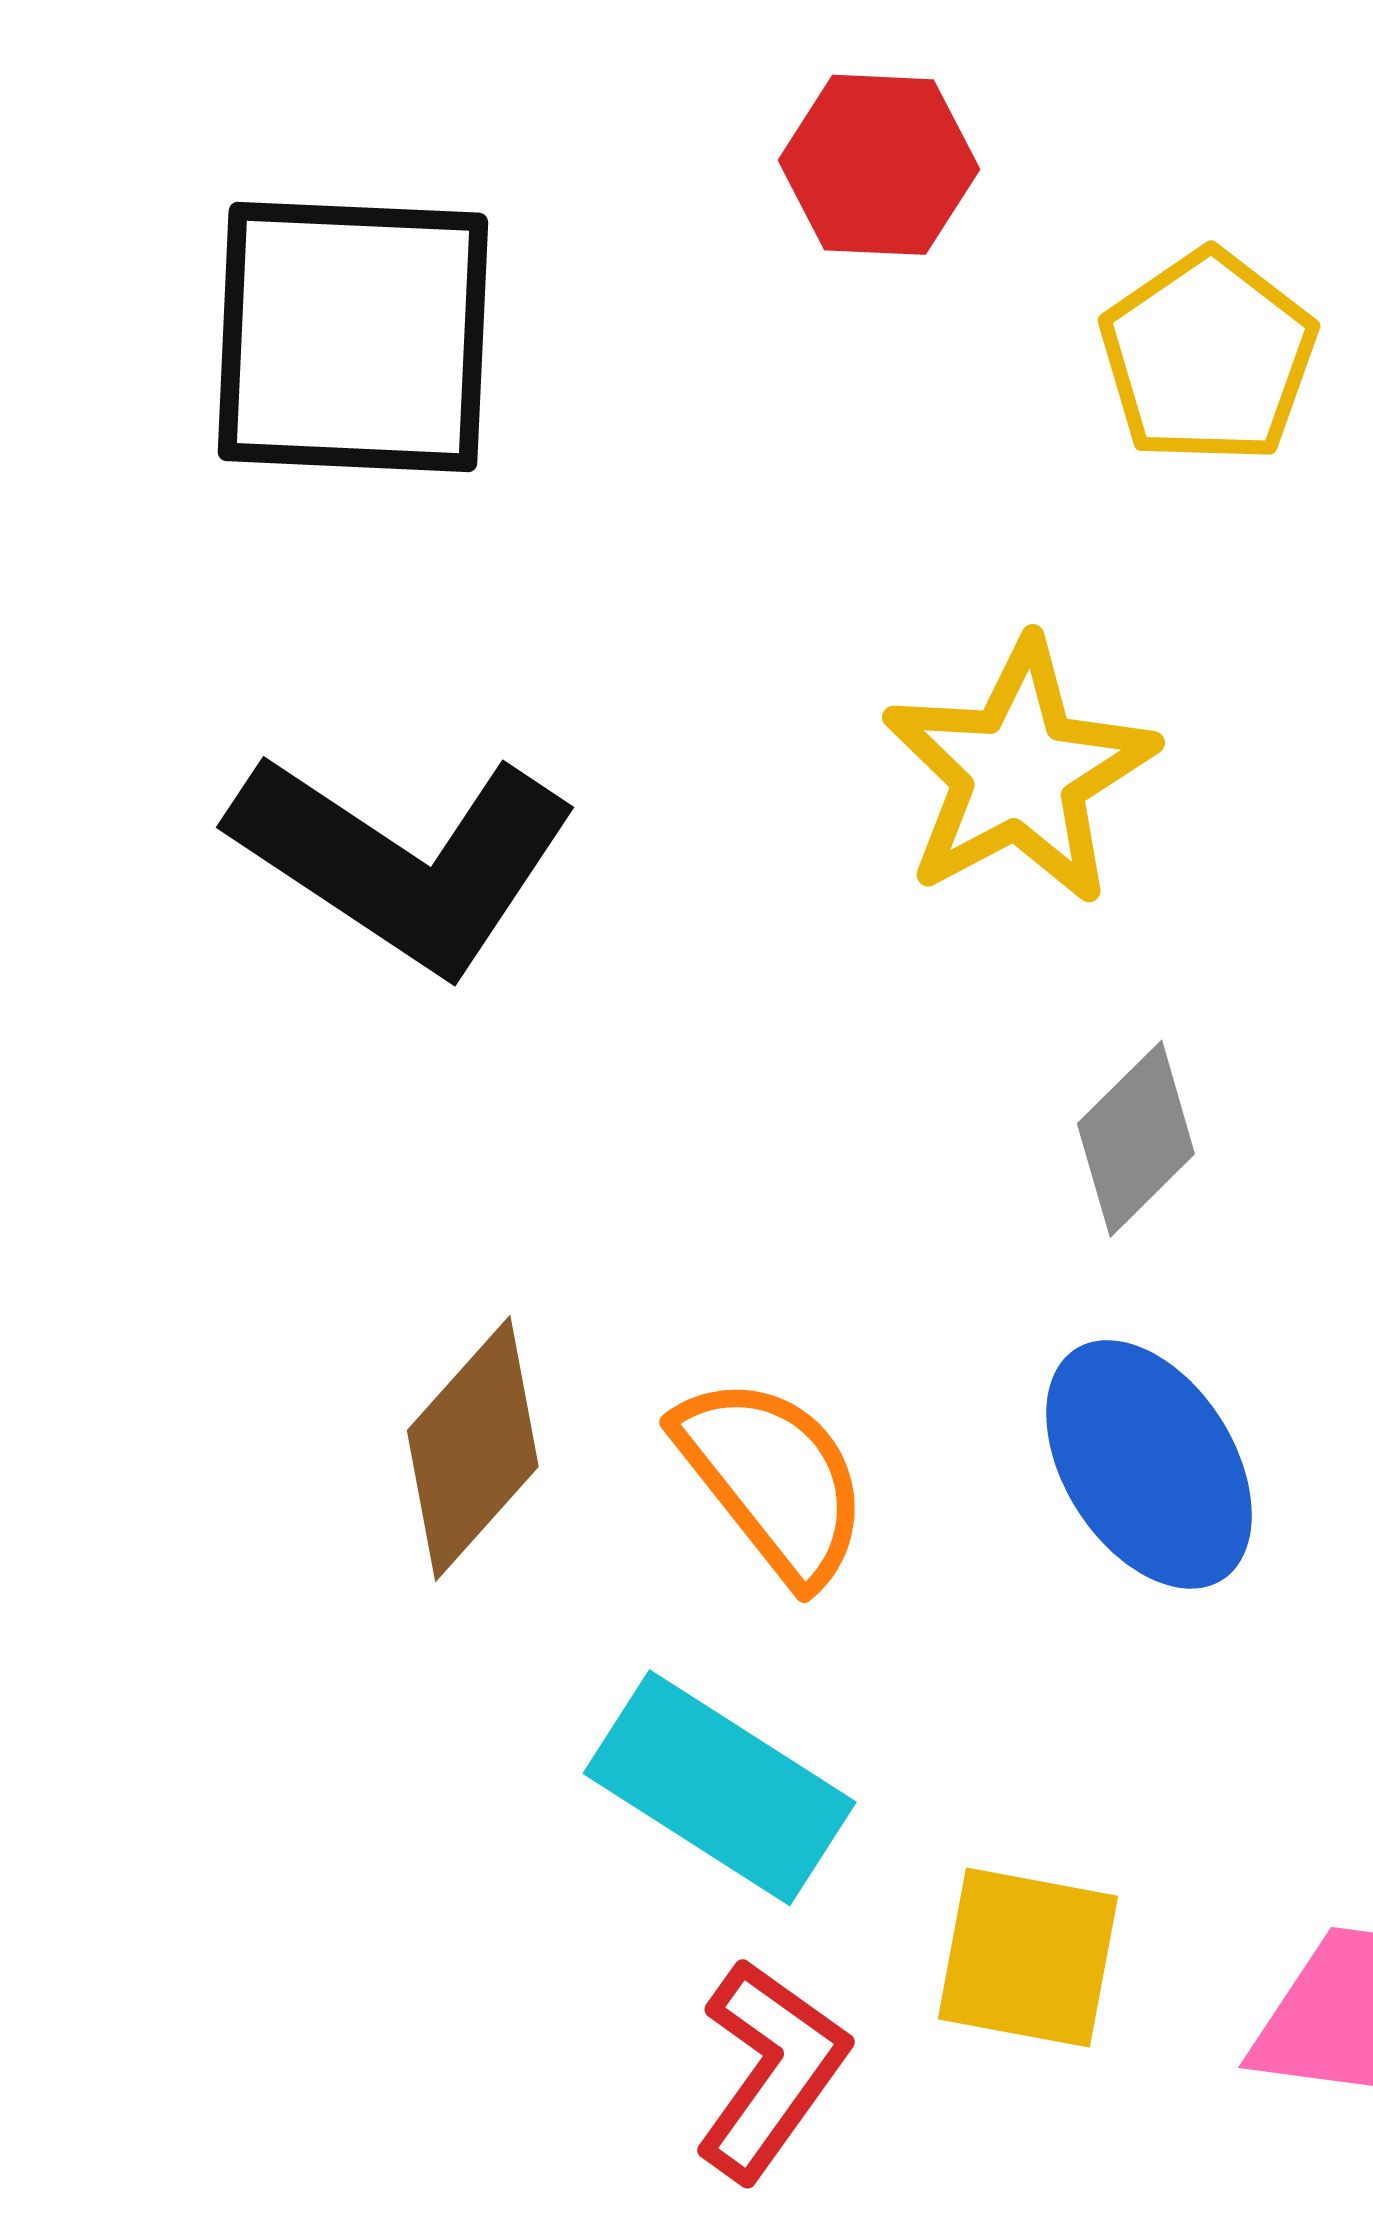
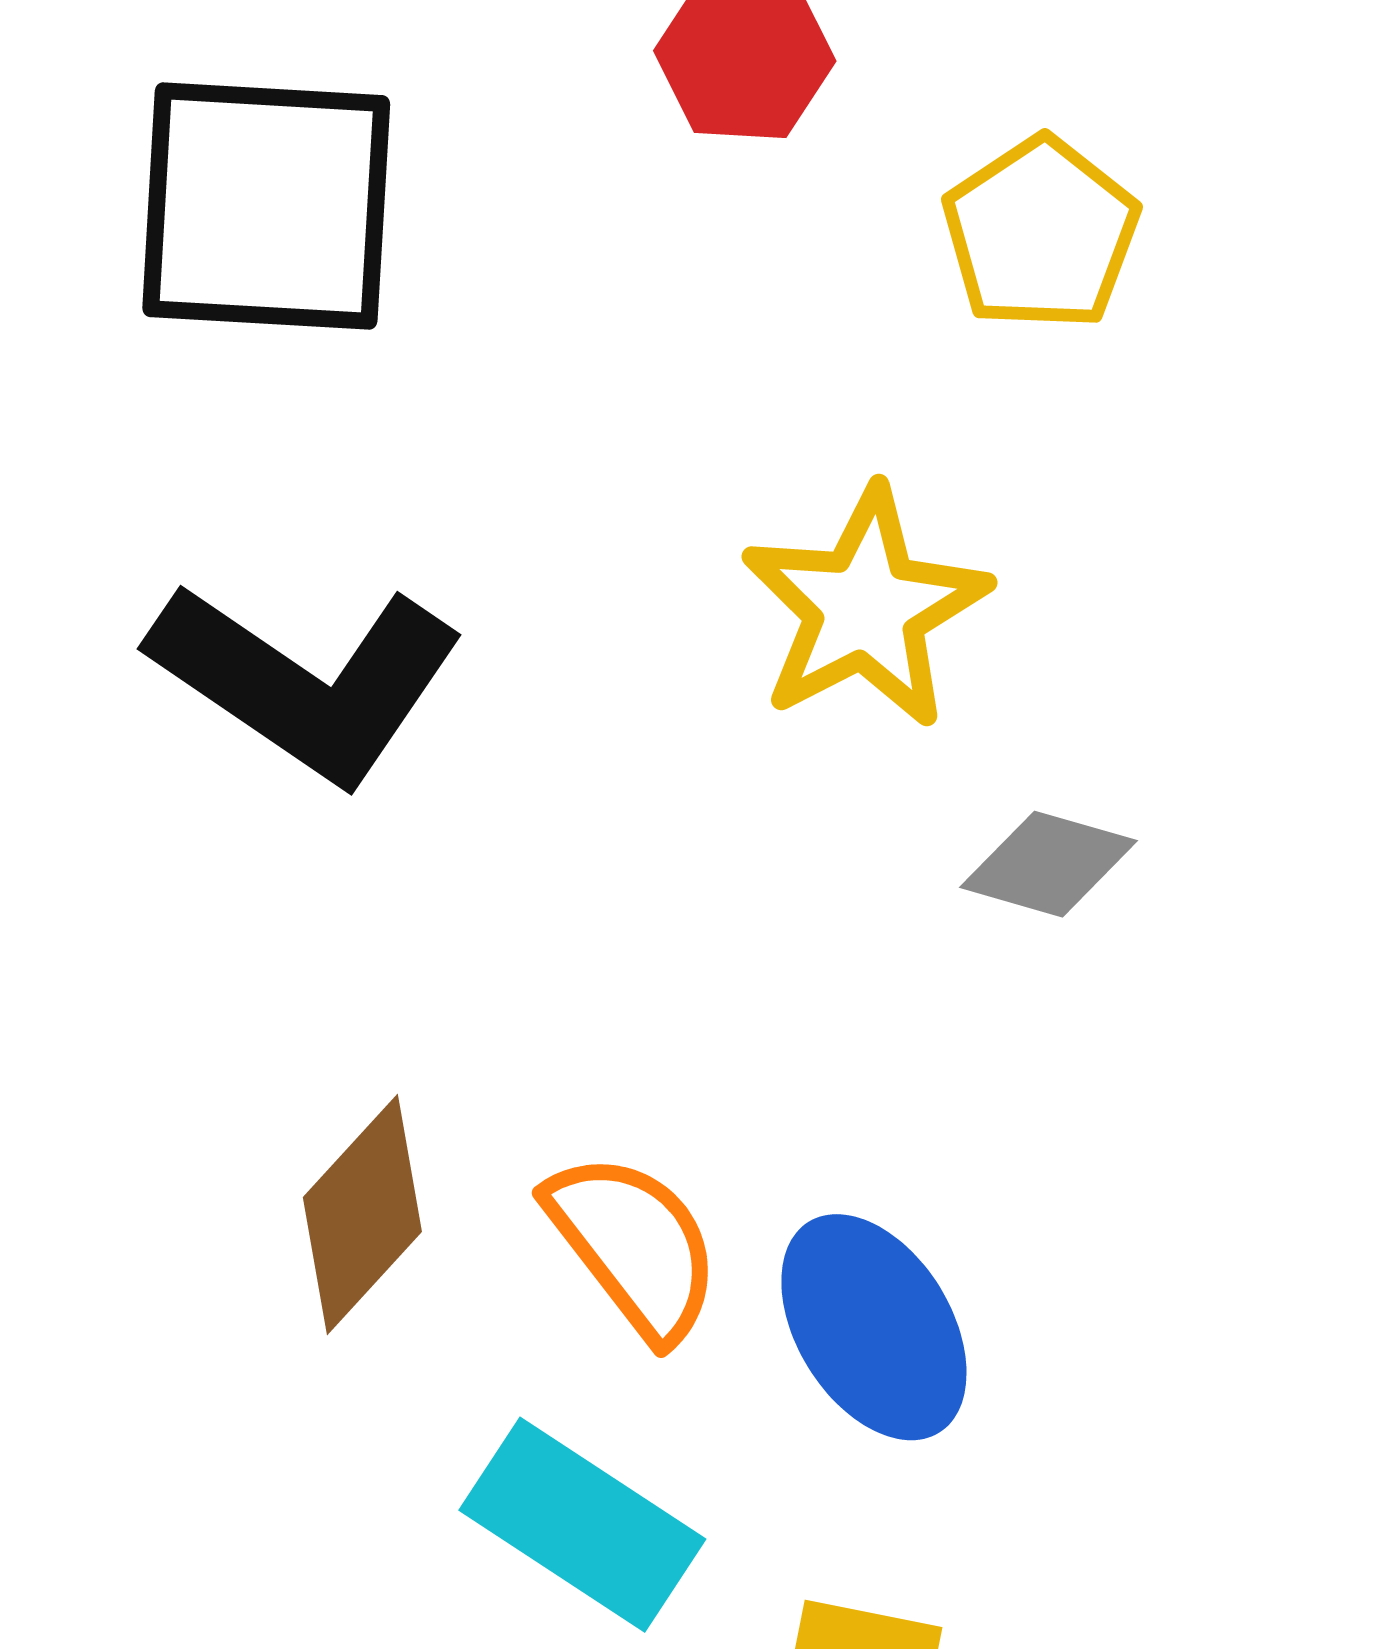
gray diamond: (1136, 1139) -> (1048, 864), moved, turned 60
blue ellipse: (1149, 1464) -> (874, 1327), moved

